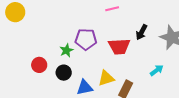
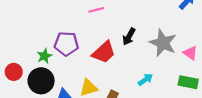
red trapezoid: (119, 46) -> (104, 52), turned -40
black circle: (64, 73) -> (41, 81), size x1.5

